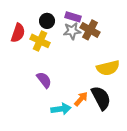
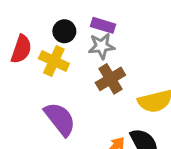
brown cross: (90, 30) -> (110, 79), moved, turned 30
purple semicircle: (44, 80) -> (60, 119), size x1.4

